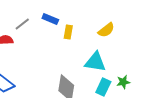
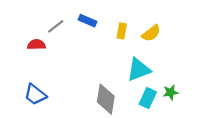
yellow rectangle: (68, 32) -> (122, 31), moved
cyan triangle: (95, 62) -> (139, 70), turned -30

